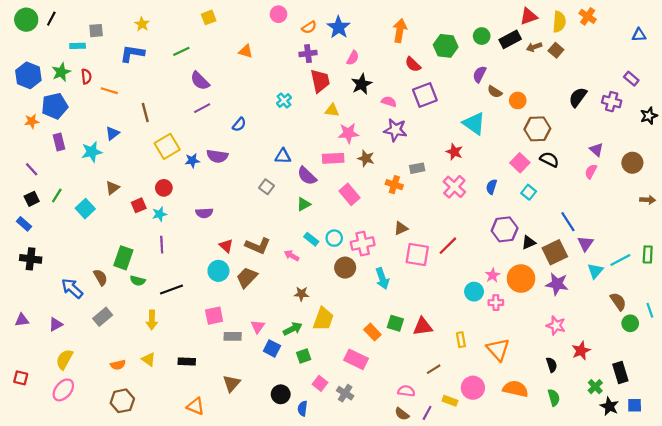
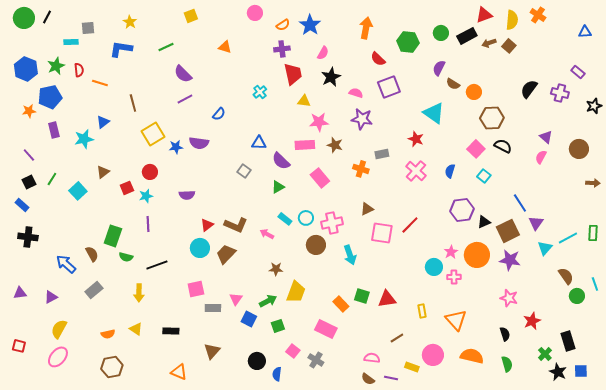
red triangle: (226, 246) -> (207, 225), turned 40
purple line: (427, 413) -> (391, 378), turned 72

